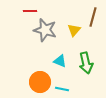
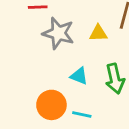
yellow triangle: (74, 30) -> (98, 33), turned 48

